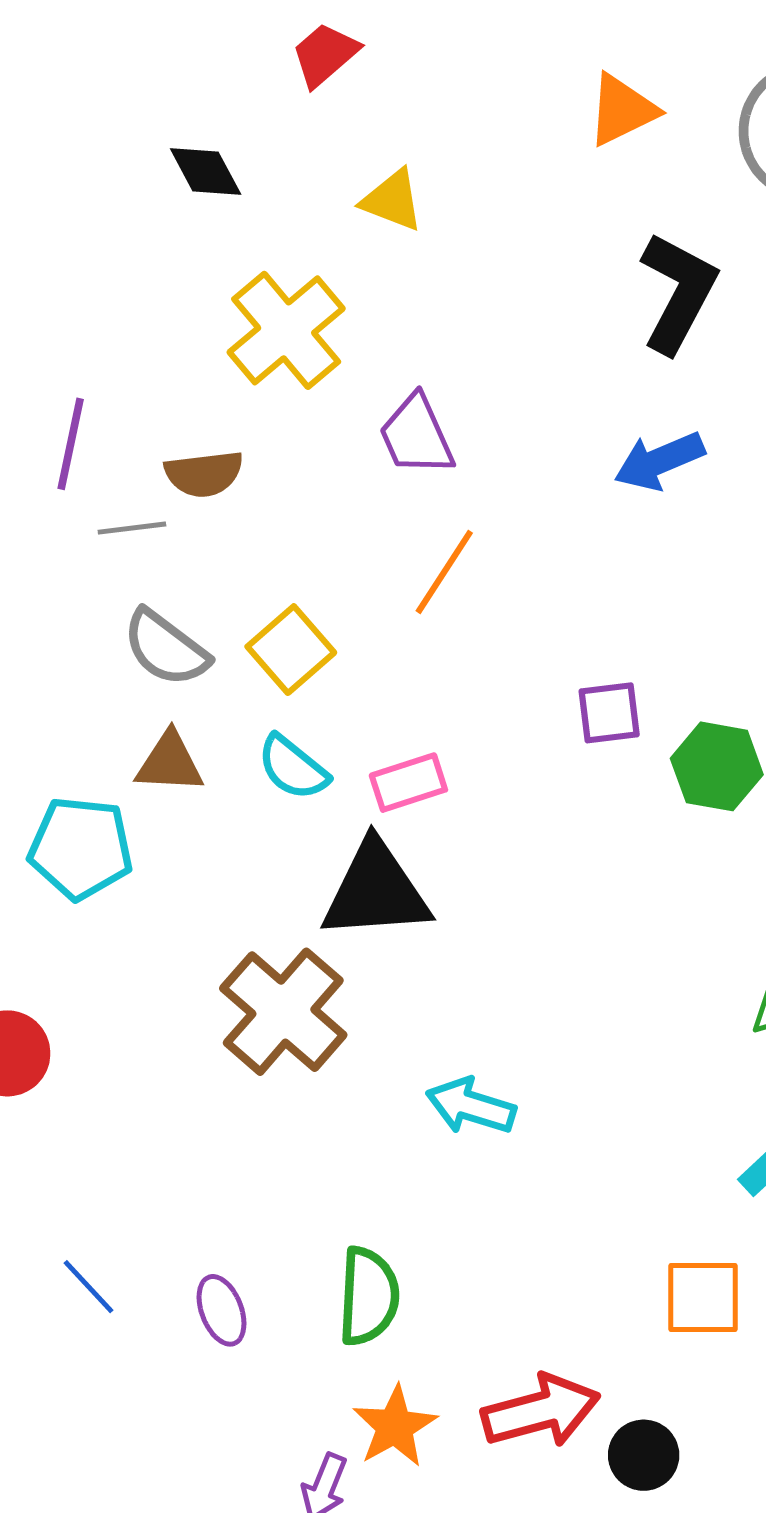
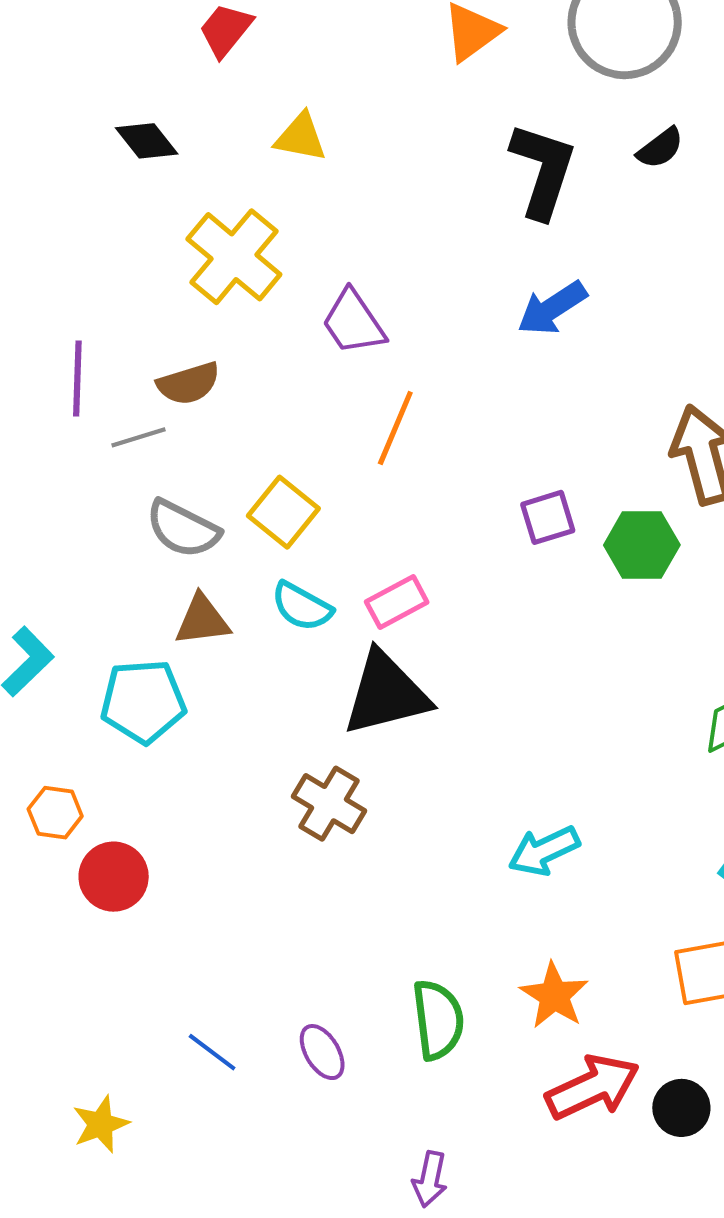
brown cross: (283, 1012) -> (329, 804), size x0.7
cyan arrow: (471, 1106) -> (544, 851), moved, turned -32
orange star: (395, 1426) -> (554, 996), moved

